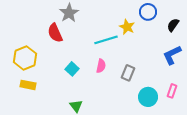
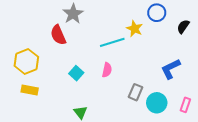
blue L-shape: (172, 55) -> (171, 69), moved
gray rectangle: (128, 73) -> (136, 92), moved
pink rectangle: (172, 91) -> (185, 105), moved

